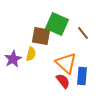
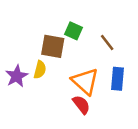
green square: (57, 24) -> (74, 31), size x0.6
blue rectangle: (82, 76) -> (117, 79), moved

